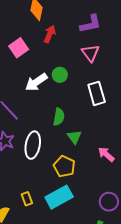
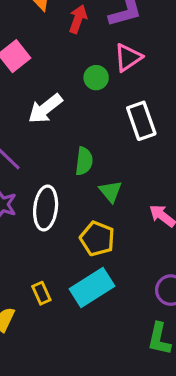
red arrow: (50, 34) -> (78, 19), moved
pink triangle: (90, 53) -> (128, 57), turned 36
green circle: (60, 75) -> (96, 78), moved

